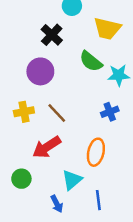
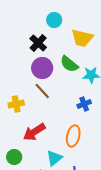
purple circle: (40, 71) -> (42, 68), moved
brown line: (57, 113) -> (42, 91), moved

